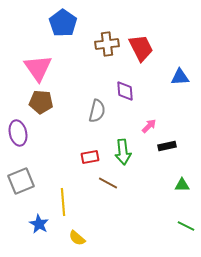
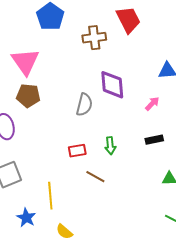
red trapezoid: (141, 48) -> (128, 20), moved
purple diamond: (125, 91) -> (112, 85), size x1.4
pink arrow: (149, 126) -> (152, 104), moved
green arrow: (123, 152) -> (110, 146), size x0.7

